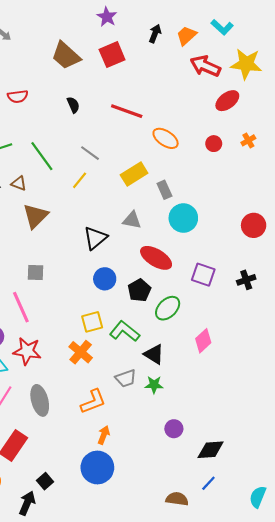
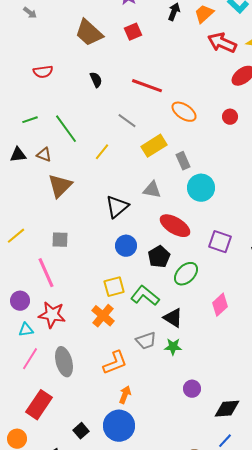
red square: (112, 55) -> (133, 32), size x0.7
gray line: (90, 153) -> (127, 121), moved
black square: (45, 481) -> (81, 431), moved

